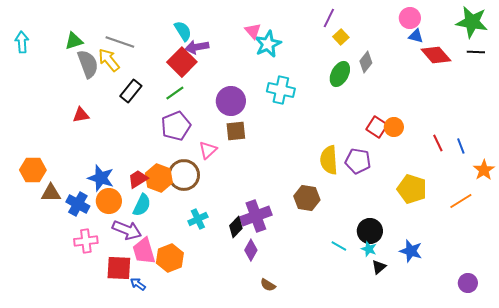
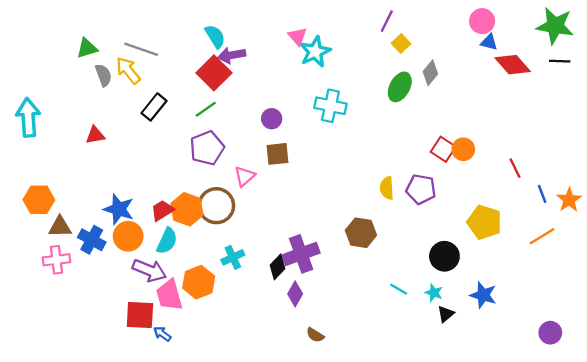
cyan arrow: (22, 42) -> (28, 118), moved, size x1.5
gray semicircle: (88, 64) -> (103, 75), size x0.7
purple circle: (231, 101) -> (272, 119), size x0.6
blue line: (461, 146) -> (542, 194), moved
yellow semicircle: (329, 160) -> (387, 188), size x0.7
black circle: (370, 231) -> (444, 256), moved
pink cross: (86, 241) -> (56, 260), moved
orange hexagon: (170, 258) -> (199, 282), moved

